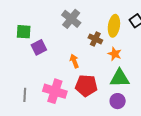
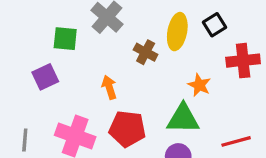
green square: (24, 32) -> (65, 39), moved
purple square: (39, 47) -> (45, 77), moved
orange star: (115, 54) -> (199, 85), moved

